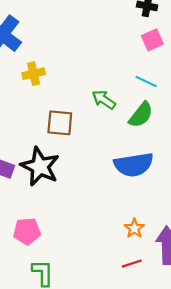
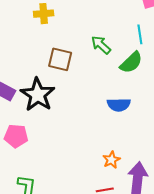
cyan line: (146, 82) -> (140, 34), turned 48
blue semicircle: (134, 165) -> (119, 105), size x0.7
pink pentagon: (27, 231) -> (16, 136), moved

